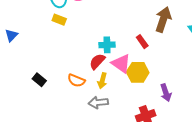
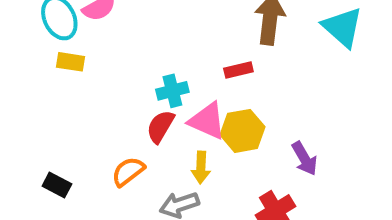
red rectangle: (142, 42) -> (238, 70), turned -56
orange semicircle: (76, 80) -> (128, 171), turned 132
yellow arrow: (102, 81) -> (201, 167), moved

